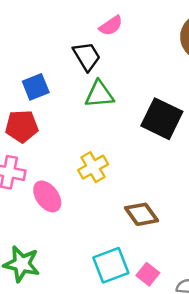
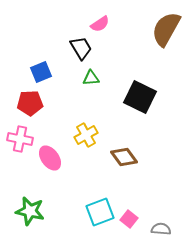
green triangle: (99, 94) -> (91, 78), size x0.7
brown diamond: (141, 214) -> (124, 157), moved

